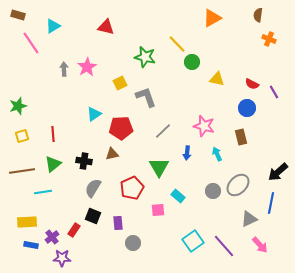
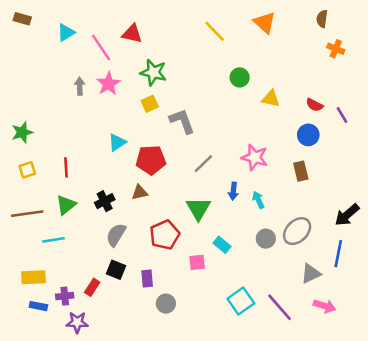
orange triangle: (212, 18) -> (265, 22), turned -48
pink line: (31, 43) -> (101, 47), moved
yellow line: (177, 44) -> (215, 31), moved
green star: (145, 57) -> (153, 72), moved
cyan arrow: (217, 154) -> (258, 200), moved
black cross: (84, 161) -> (105, 201), turned -35
purple cross: (52, 237) -> (65, 296), turned 32
pink arrow: (260, 245) -> (325, 306), turned -30

